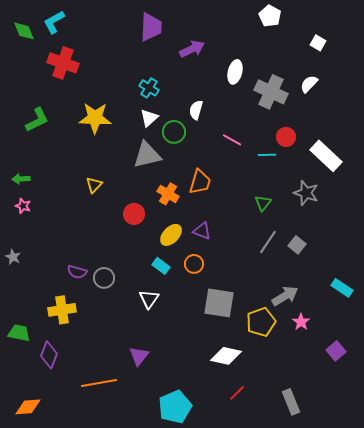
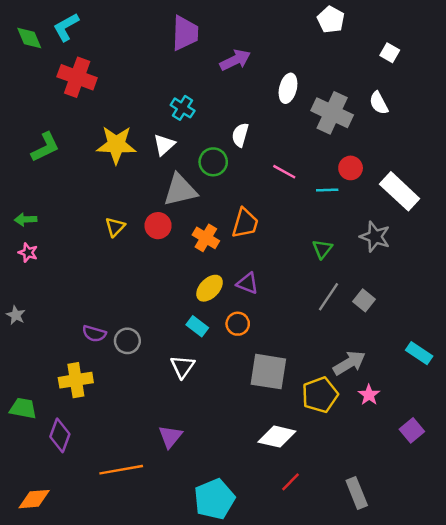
white semicircle: (309, 84) -> (379, 103), turned -72
white triangle: (149, 118) -> (164, 145), moved
red circle: (134, 214) -> (158, 226), moved

